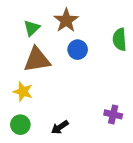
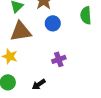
purple cross: (113, 114) -> (59, 59), moved, turned -32

